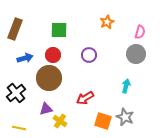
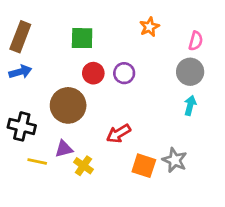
red circle: (53, 55) -> (93, 73), moved
blue arrow: (25, 58) -> (20, 72), moved
cyan arrow: (126, 86) -> (190, 105), moved
black cross: (16, 93) -> (22, 126), turned -36
yellow line: (19, 128) -> (37, 162), moved

